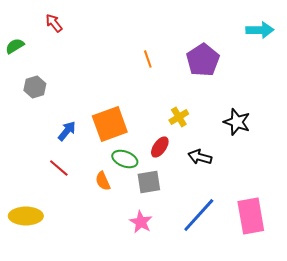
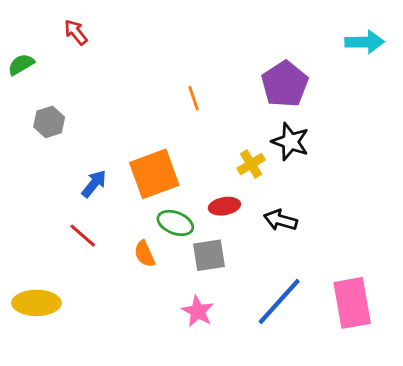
orange line: (148, 59) -> (194, 98), moved
black star: (237, 122) -> (290, 142), moved
red ellipse: (160, 147) -> (224, 206), turned 45

